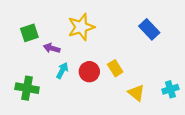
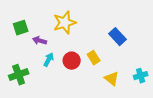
blue rectangle: (149, 29) -> (118, 37), moved
green cross: (27, 88) -> (19, 75), turned -30

